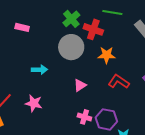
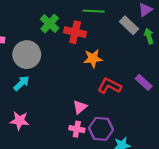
gray circle: (71, 47) -> (27, 55), moved
cyan arrow: (39, 70) -> (21, 83), turned -35
pink triangle: (80, 85) -> (80, 107), moved

